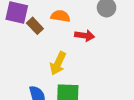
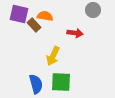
orange semicircle: (60, 16) -> (45, 16), moved

